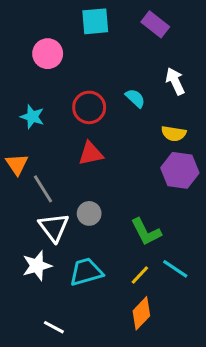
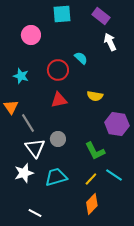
white arrow: (175, 81) -> (110, 42), moved
cyan semicircle: (135, 98) -> (81, 58), moved
yellow semicircle: (174, 134) -> (95, 96), moved
purple hexagon: (180, 170) -> (117, 124), moved

